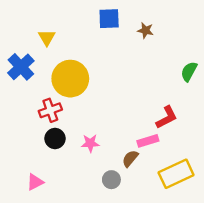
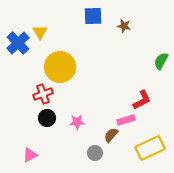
blue cross: (21, 67) -> (18, 43), moved

